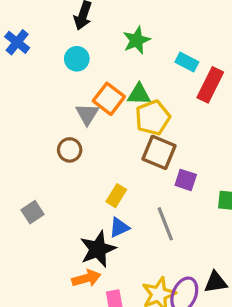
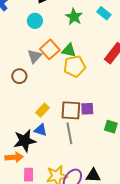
green star: (137, 40) -> (74, 17), turned -30
cyan rectangle: (187, 62) -> (104, 13), moved
brown square: (159, 152) -> (71, 110), moved, turned -30
purple square: (186, 180) -> (87, 109), turned -32
blue triangle: (119, 227) -> (40, 130), turned 32

